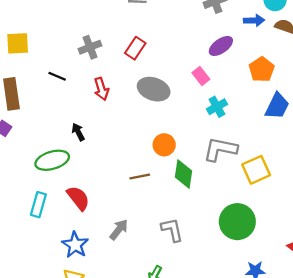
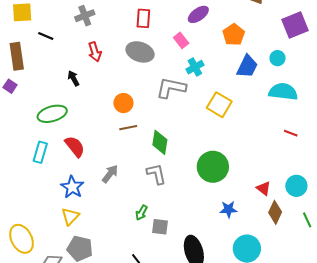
red rectangle: (135, 48) -> (143, 18), moved, turned -30
black line: (57, 76) -> (46, 36), moved
black arrow: (78, 132) -> (73, 78), moved
orange circle: (164, 145) -> (123, 103), moved
gray L-shape: (220, 149) -> (171, 88), moved
yellow square: (256, 170) -> (219, 105), moved, turned -35
green diamond: (184, 174) -> (160, 142), moved

